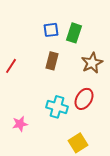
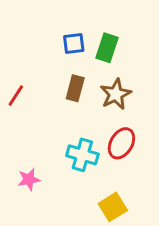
brown star: (92, 63) -> (116, 94), moved

